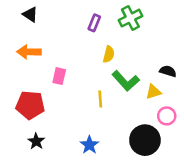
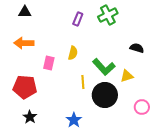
black triangle: (30, 14) -> (25, 12), turned -32
yellow semicircle: (109, 54) -> (73, 53), moved
black semicircle: (168, 71) -> (137, 48), moved
pink circle: (167, 116) -> (142, 107), moved
black circle: (145, 140) -> (105, 95), moved

